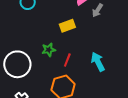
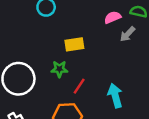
yellow rectangle: (67, 26) -> (74, 44), moved

